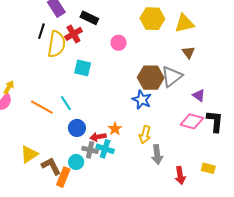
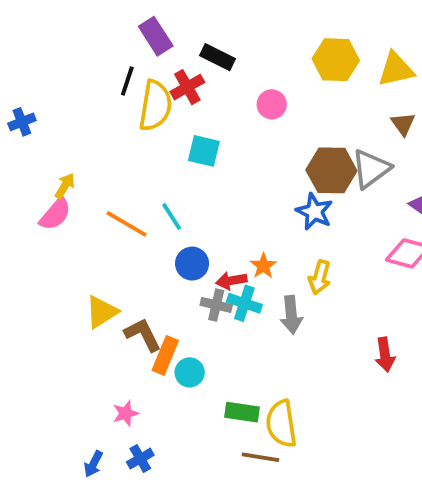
gray arrow: (157, 155) -> (291, 315), moved
cyan circle: (76, 162) -> (190, 372), moved

